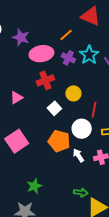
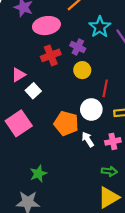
purple cross: (68, 58) -> (78, 47), moved
white square: (54, 108) -> (33, 91), moved
green arrow: (81, 192) -> (109, 171), moved

